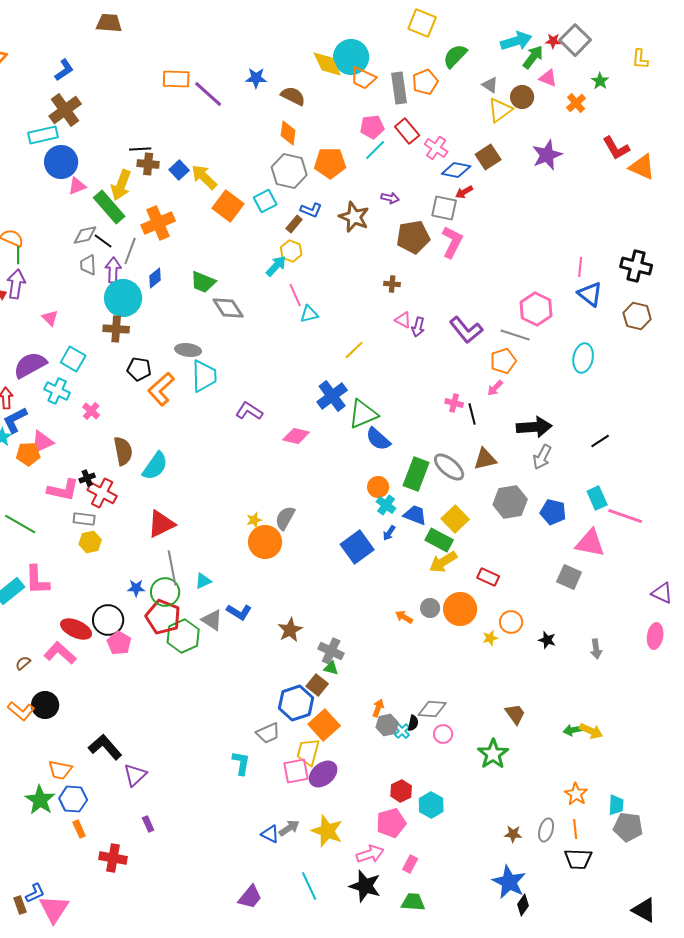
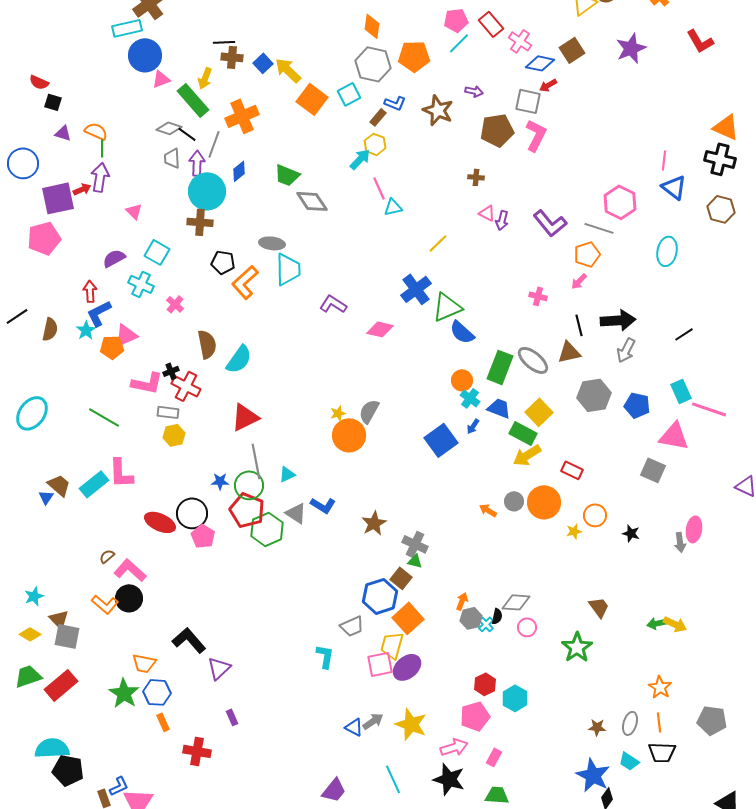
orange triangle: (642, 167) -> (726, 127), moved
yellow arrow: (121, 185) -> (205, 78), size x0.7
gray diamond: (85, 235) -> (169, 128), turned 30
purple semicircle: (30, 365) -> (114, 258), size x0.7
black line: (472, 414) -> (579, 325), moved
pink ellipse: (655, 636) -> (694, 529), moved
pink L-shape: (60, 653) -> (130, 570), moved
cyan trapezoid: (616, 805) -> (629, 761), moved, turned 120

